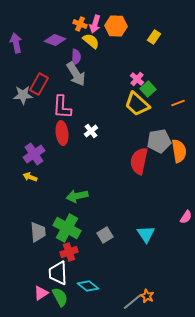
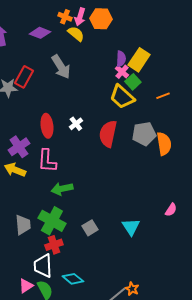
yellow rectangle: (154, 37) -> (139, 60), moved, size x1.6
purple semicircle: (76, 57) -> (121, 59), moved
pink L-shape: (62, 107) -> (47, 161), moved
red semicircle: (139, 161) -> (108, 134), moved
yellow arrow: (30, 177) -> (15, 170), size x1.5

